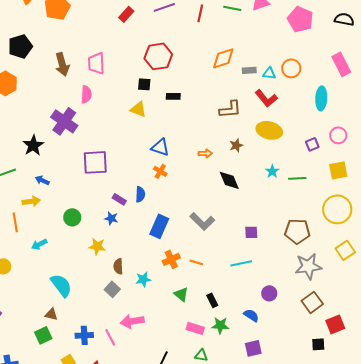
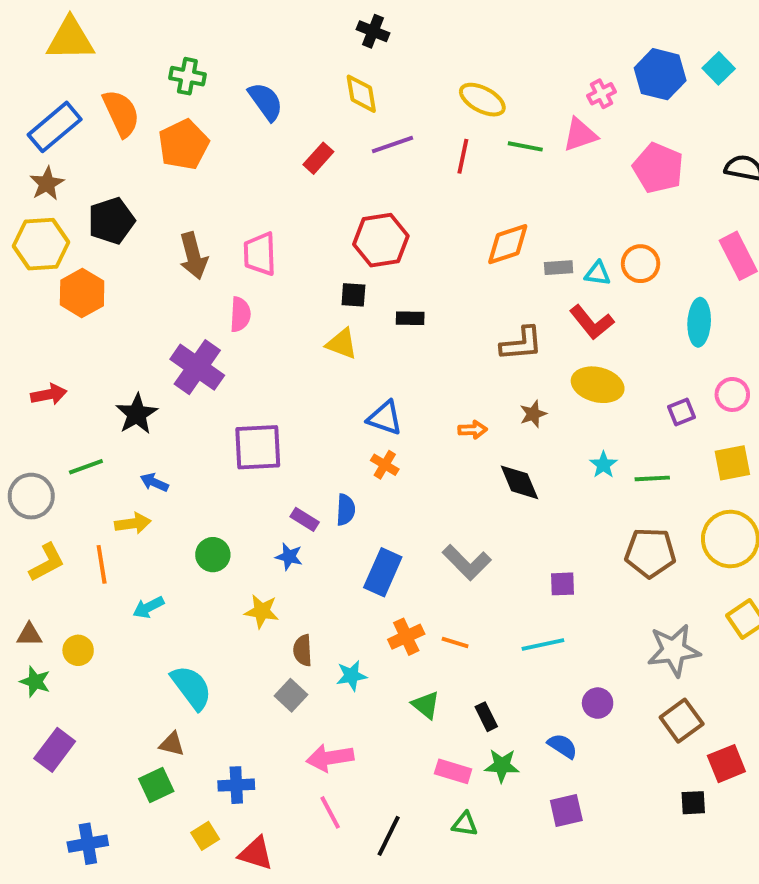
brown pentagon: (297, 231) -> (650, 553), moved
pink line: (110, 337) -> (330, 812), moved

